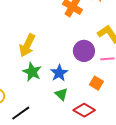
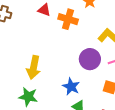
green star: (32, 72) -> (28, 97), moved

